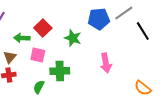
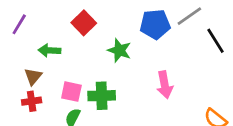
red square: (43, 28) -> (84, 23), moved
pink square: (38, 55) -> (71, 92), moved

